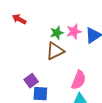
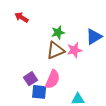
pink star: (74, 32) -> (74, 50), moved
pink semicircle: (79, 80) -> (53, 79), moved

